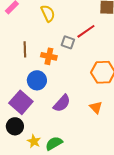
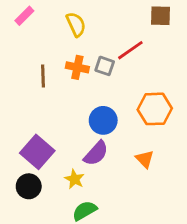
orange cross: (49, 56) -> (77, 67), moved
blue circle: (37, 80) -> (103, 120), moved
yellow star: (34, 141) -> (75, 179), moved

